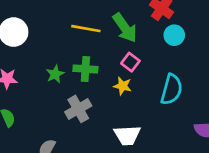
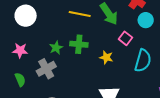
pink square: (130, 62) -> (125, 38), moved
gray cross: (78, 109) -> (46, 69), moved

